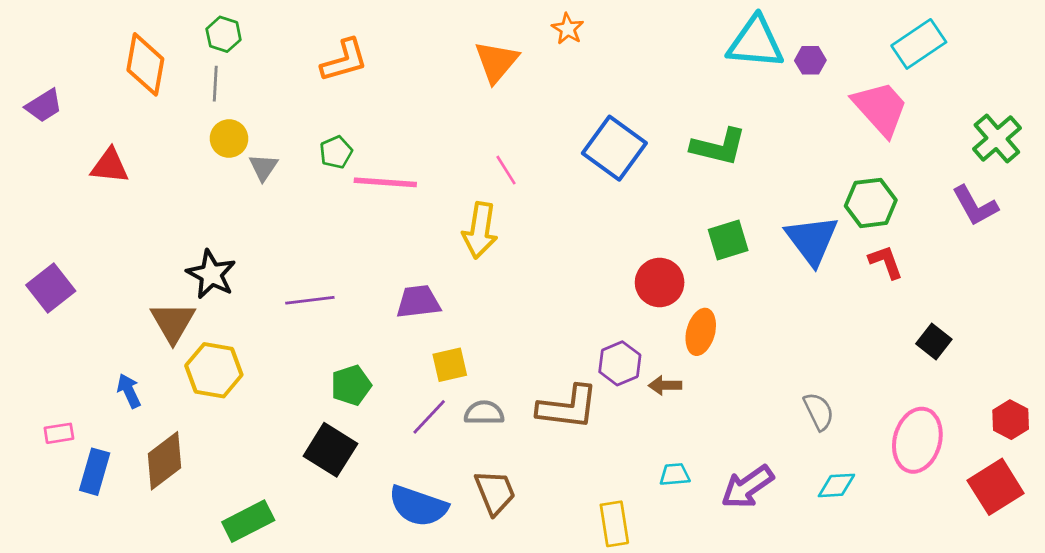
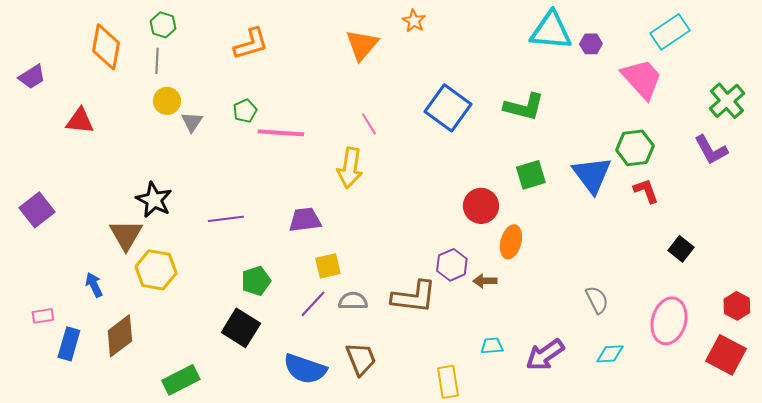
red square: (996, 487) -> (726, 355), turned -30

